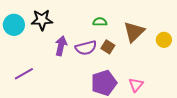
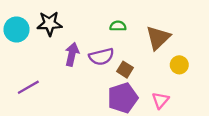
yellow circle: (164, 40) -> (179, 65), moved
brown square: (108, 47) -> (125, 70), moved

